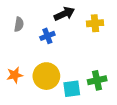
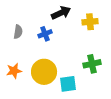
gray semicircle: (19, 24) -> (18, 32), moved
green cross: (97, 80) -> (92, 64), moved

